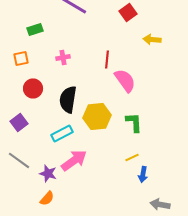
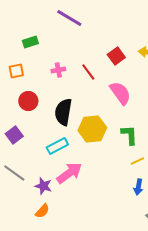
red square: (128, 12) -> (116, 56), moved
red line: (107, 59) -> (88, 72), moved, turned -42
yellow line: (132, 157) -> (137, 161), moved

